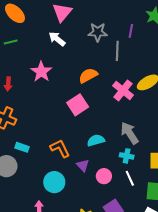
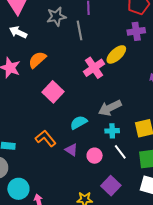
orange semicircle: (88, 76) -> (37, 60), moved
pink cross: (123, 90) -> (94, 68), turned 30
gray arrow: (130, 133) -> (110, 108), turned -70
cyan circle: (54, 182) -> (18, 189), moved

